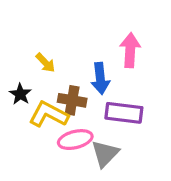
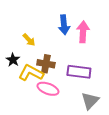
blue arrow: (100, 78) -> (64, 25), moved
pink ellipse: (75, 140) -> (48, 89), turned 35
gray triangle: (105, 154) -> (90, 101), moved

